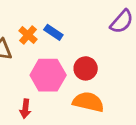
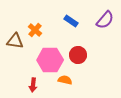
blue rectangle: (53, 32) -> (71, 21), moved
orange semicircle: (88, 102) -> (65, 80), moved, size x0.6

